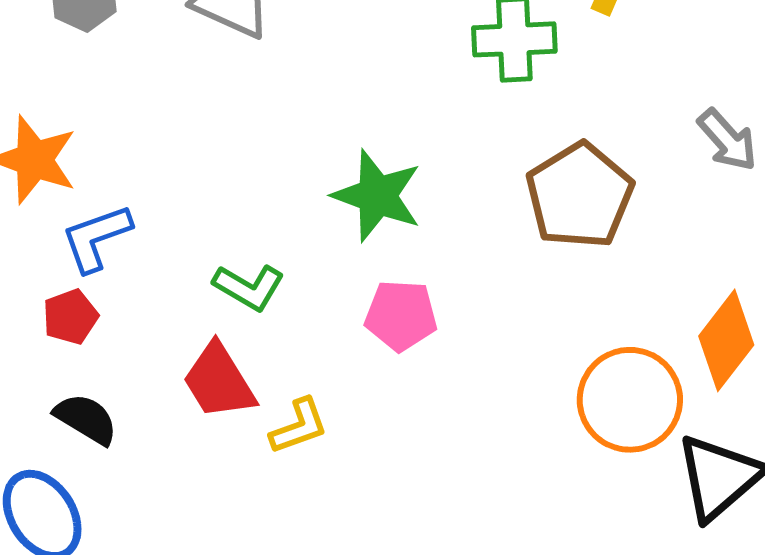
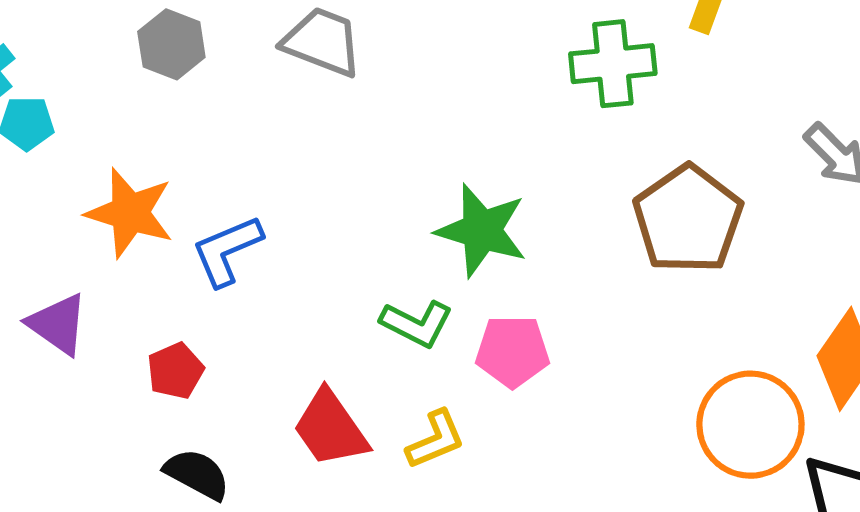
blue L-shape: (96, 238) -> (227, 251), moved
green L-shape: (249, 287) -> (417, 324), moved
yellow L-shape: (299, 426) -> (436, 440), moved

